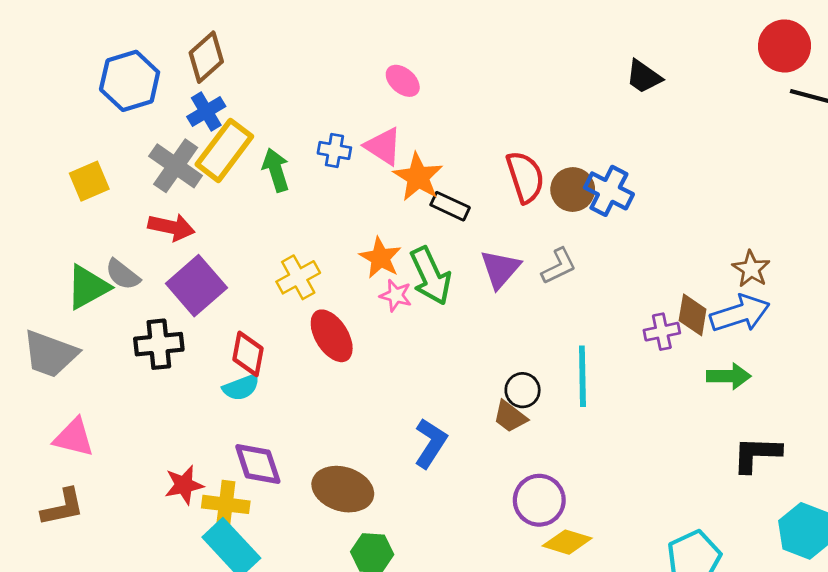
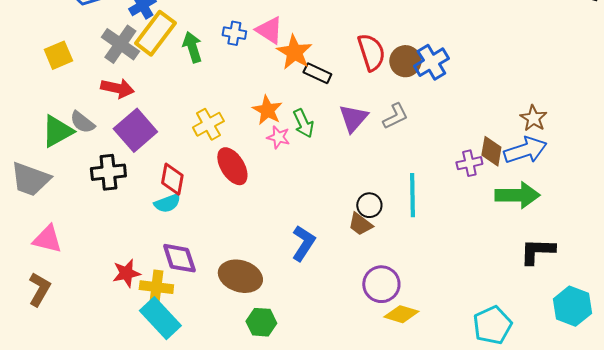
blue cross: (609, 191) -> (431, 62), turned 32
green arrow: (431, 276) -> (303, 123), size x0.7
green arrow: (729, 376) -> (517, 195), size x1.4
brown L-shape: (63, 507) -> (39, 289), turned -48

